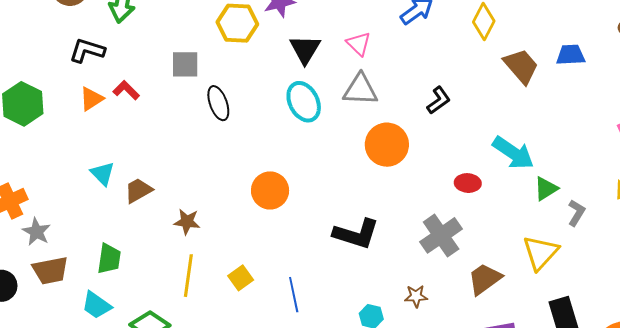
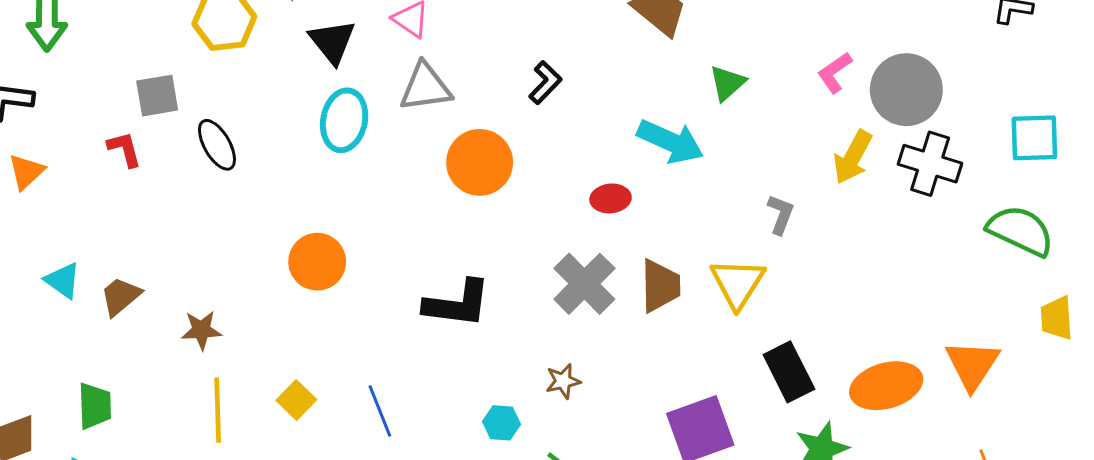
red L-shape: (126, 90) -> (125, 149), moved, turned 40
cyan ellipse: (304, 102) -> (344, 120), turned 48
green triangle: (546, 189) -> (727, 83), moved
brown trapezoid: (485, 279) -> (660, 286), moved, turned 135

